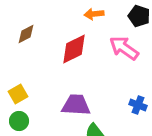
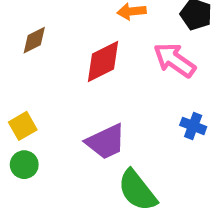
purple trapezoid: (76, 105) -> (106, 142), turned 152
blue cross: (138, 105) -> (193, 126), moved

